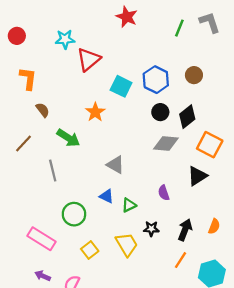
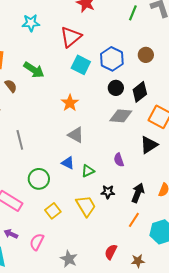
red triangle: (89, 59) -> (71, 37), moved
orange star: (95, 112) -> (70, 103), moved
green arrow: (68, 138) -> (34, 70), moved

